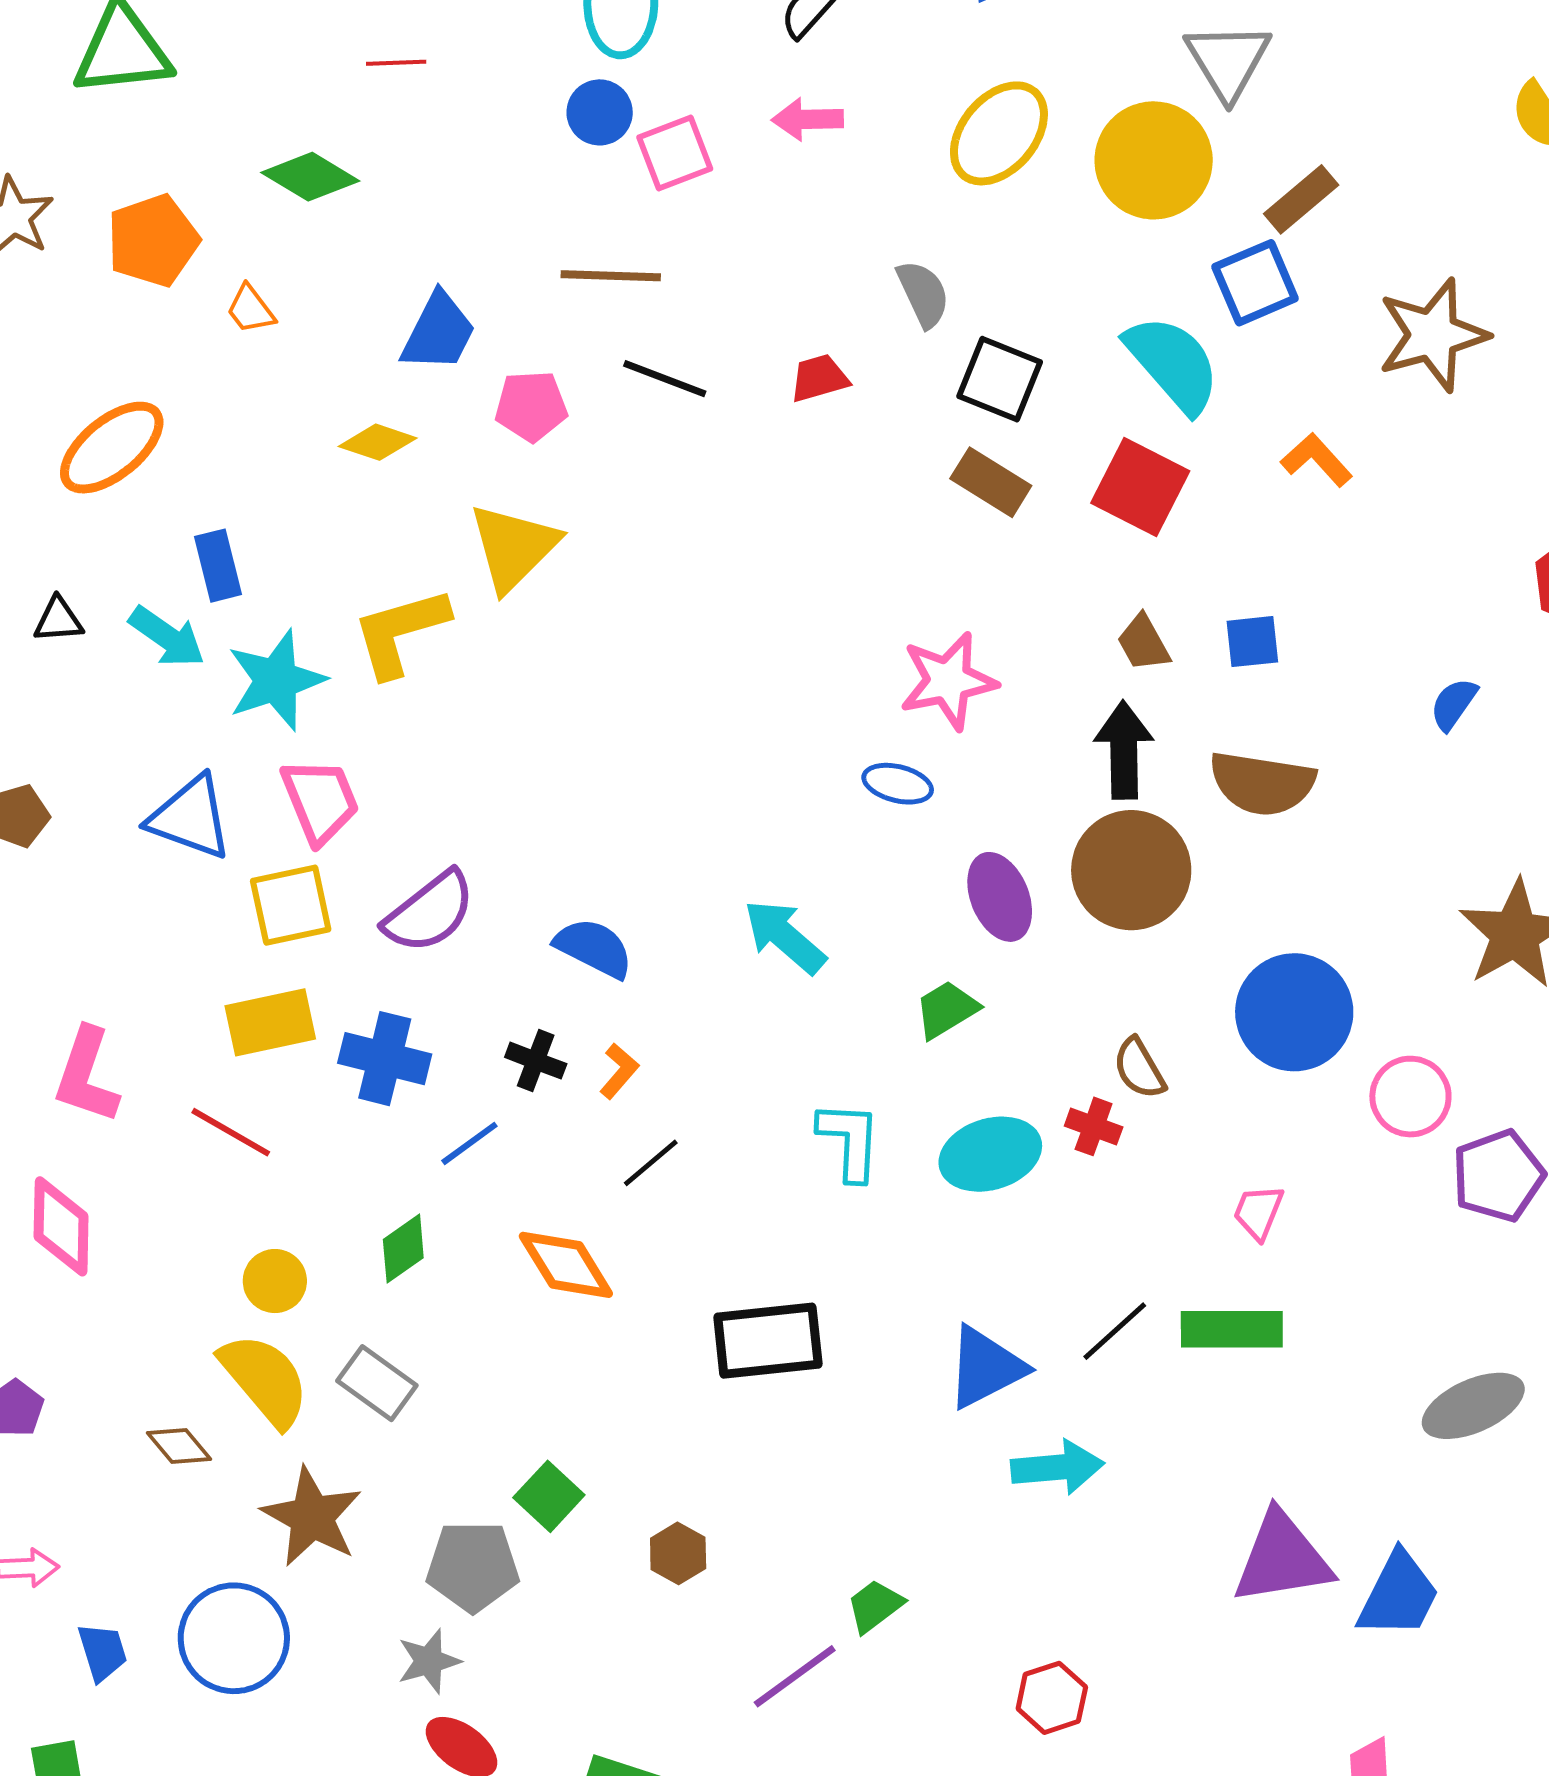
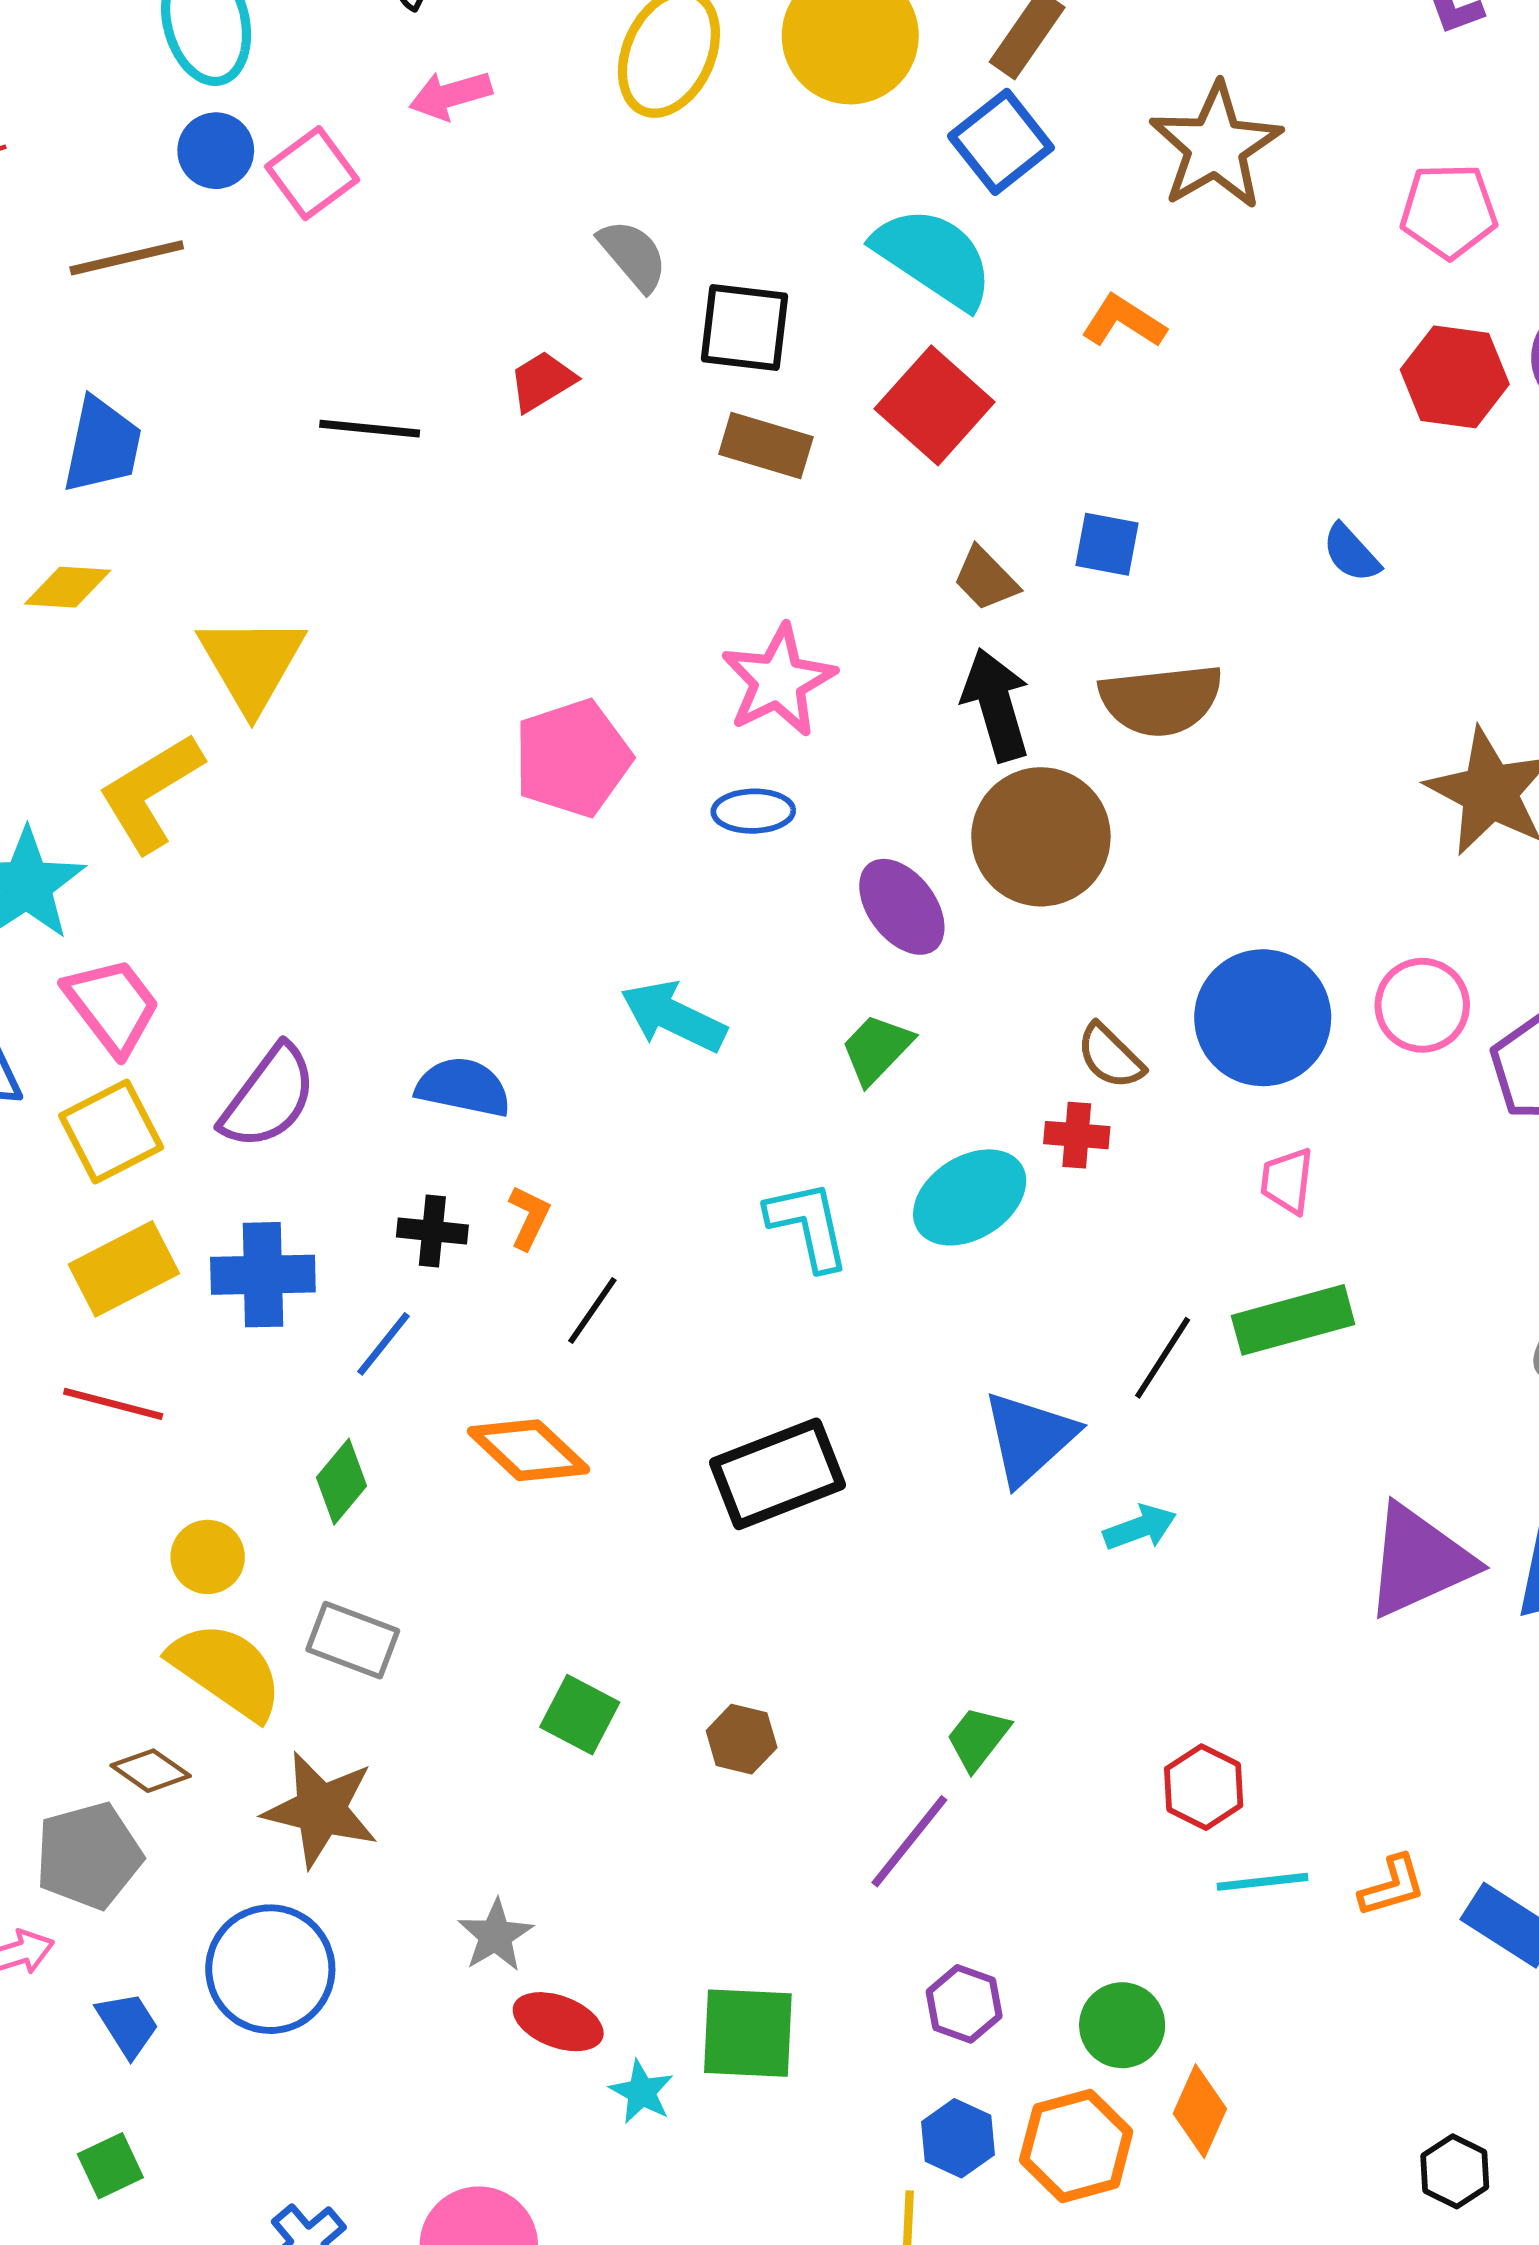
brown line: (611, 276) -> (127, 258), moved
pink pentagon: (531, 406) -> (573, 758), moved, size x1.4
red square: (1140, 487) -> (935, 405), turned 30
blue square: (1252, 642) -> (1107, 544), turned 32
blue semicircle: (1454, 704) -> (1351, 553), turned -62
blue circle: (1294, 1012) -> (1263, 1018), moved
cyan arrow: (1057, 1467) -> (1140, 1528), size x0.7
gray pentagon: (473, 1566) -> (89, 1856), moved

